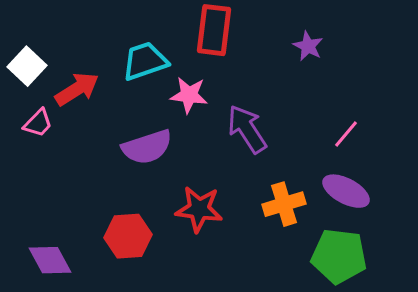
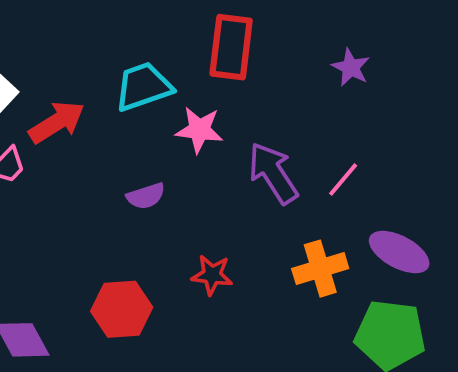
pink line: (346, 134) -> (343, 179), moved
purple semicircle: (147, 147) -> (146, 196), size x0.6
red star: (199, 209) -> (212, 275), size x0.7

